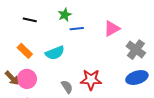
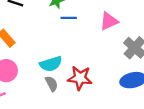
cyan semicircle: (55, 53) -> (51, 64), moved

